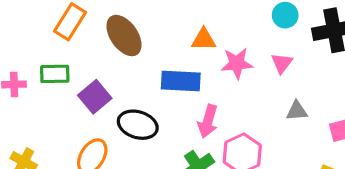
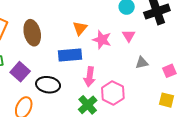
brown ellipse: (124, 36) -> (32, 33), turned 30
orange triangle: (204, 39) -> (80, 28), turned -42
pink star: (237, 63) -> (102, 40), turned 30

